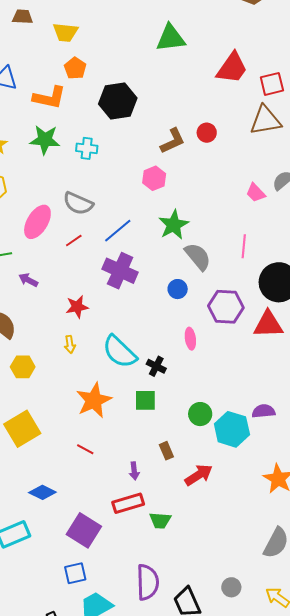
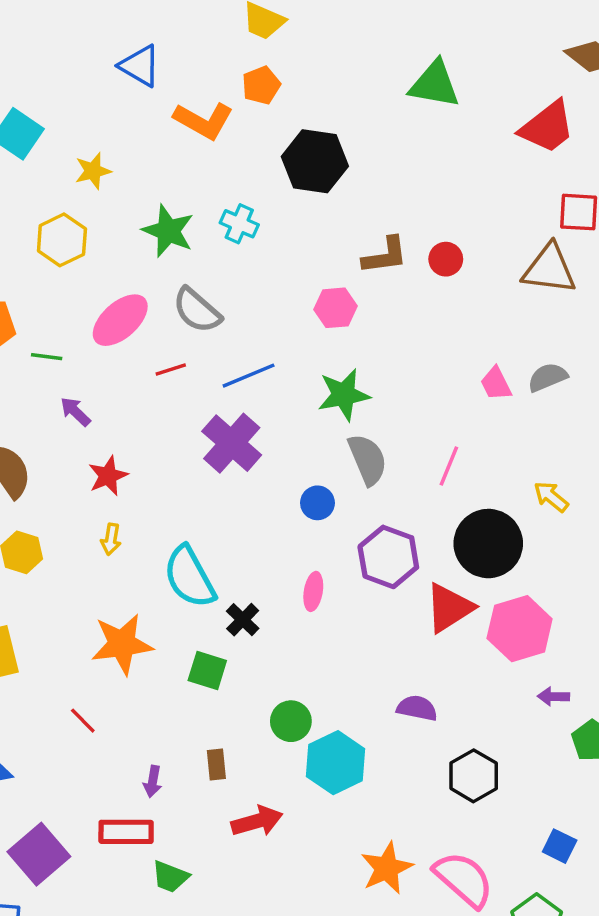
red trapezoid: (232, 68) -> (547, 127), moved
green star: (45, 140) -> (168, 231), moved
red star: (77, 307) -> (108, 476), moved, turned -30
red triangle: (268, 324) -> (449, 608), turned -48
purple semicircle: (263, 411) -> (417, 708), moved

